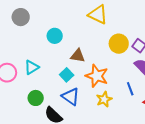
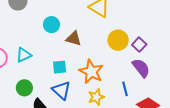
brown triangle: (78, 56) -> (74, 39), moved
cyan square: (67, 75) -> (60, 67), turned 32

